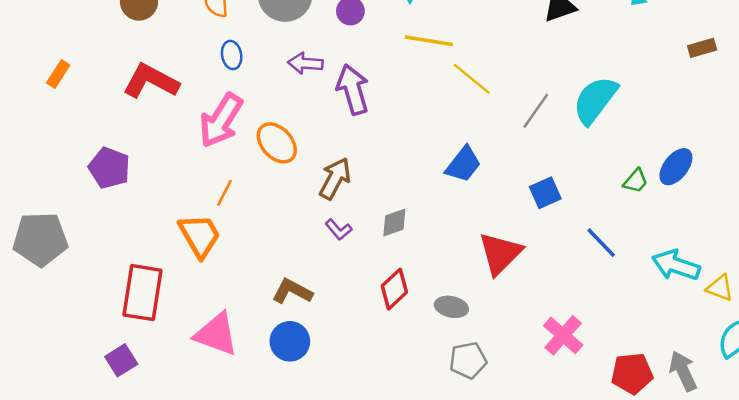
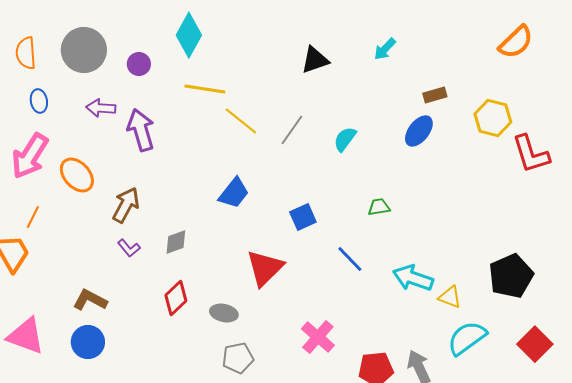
cyan semicircle: (595, 100) -> (345, 139), size x0.6
gray line: (536, 111) -> (292, 130), moved
blue ellipse: (676, 167) -> (419, 131), moved
green trapezoid: (636, 181) -> (379, 207), turned -140

